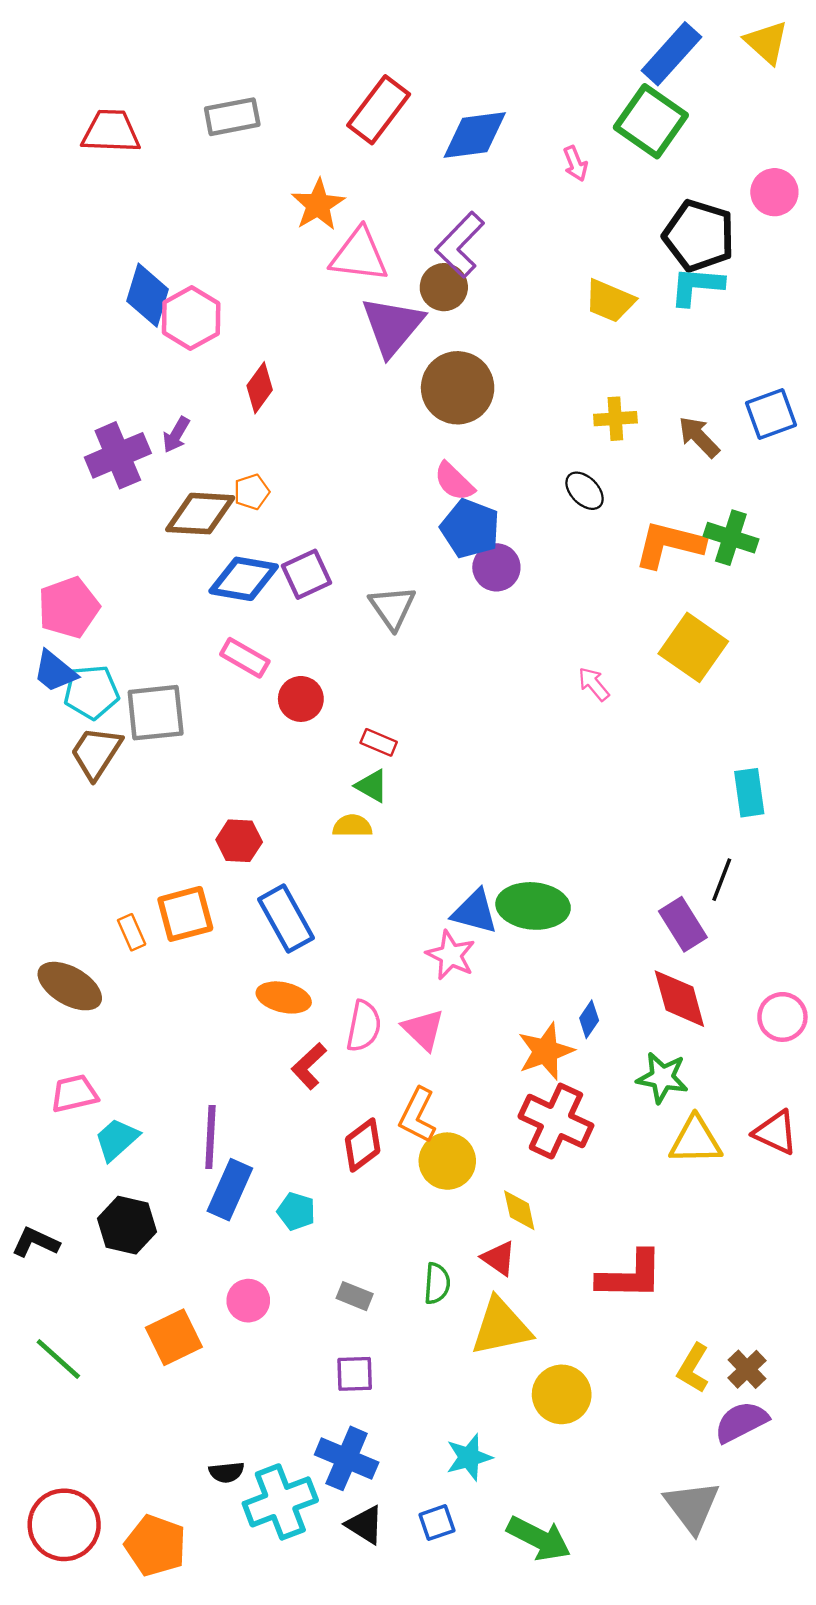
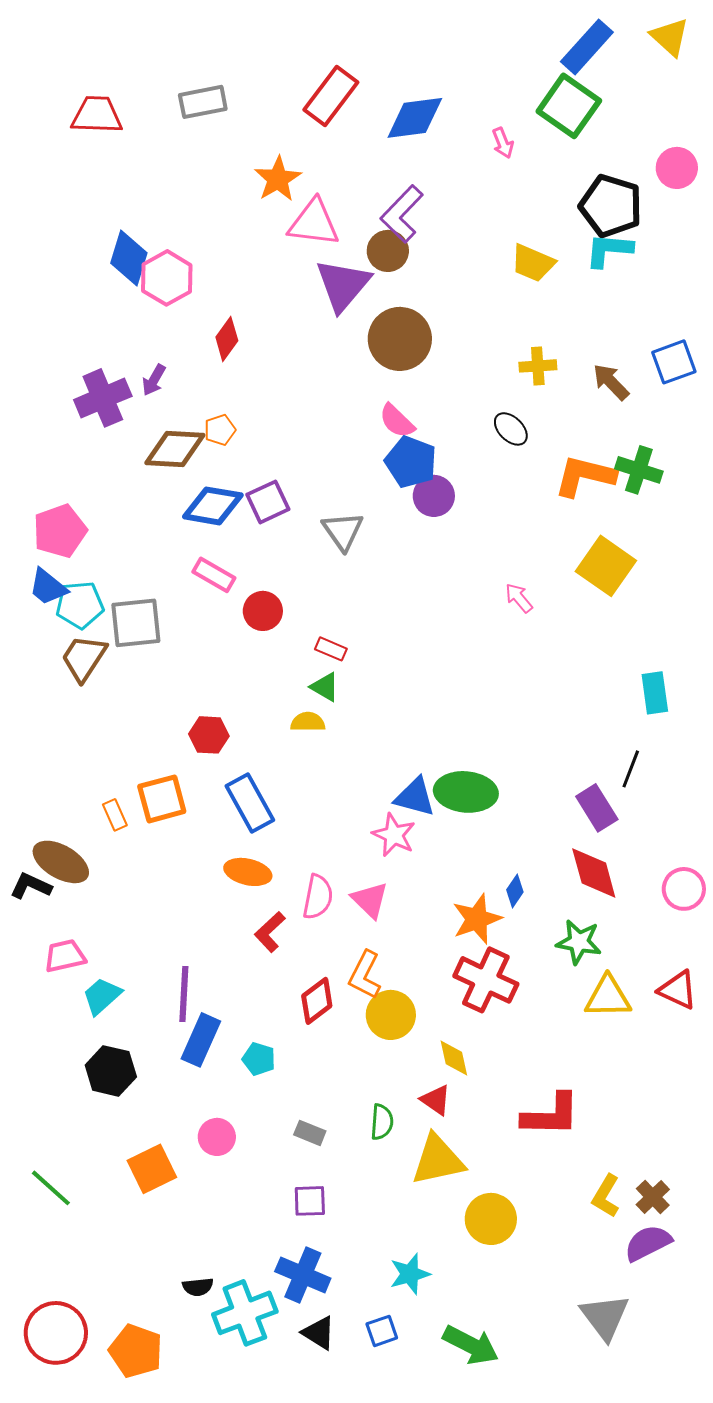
black L-shape: (35, 1242) -> (31, 886), moved

